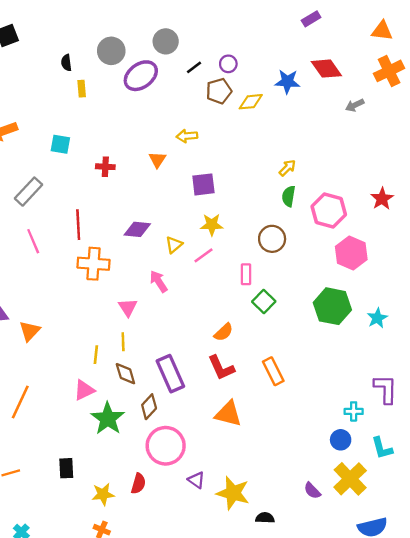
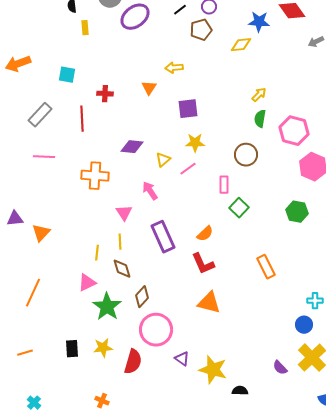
yellow diamond: (251, 102) -> (241, 45), moved
red line: (78, 225) -> (82, 119), moved
pink line: (33, 241) -> (44, 157), turned -65
green hexagon: (332, 306) -> (297, 212), size x0.7
orange rectangle: (273, 371) -> (266, 267), moved
purple rectangle: (170, 374) -> (163, 237), moved
red semicircle: (138, 484) -> (133, 362), size x1.4
yellow star: (103, 494) -> (103, 348), moved

